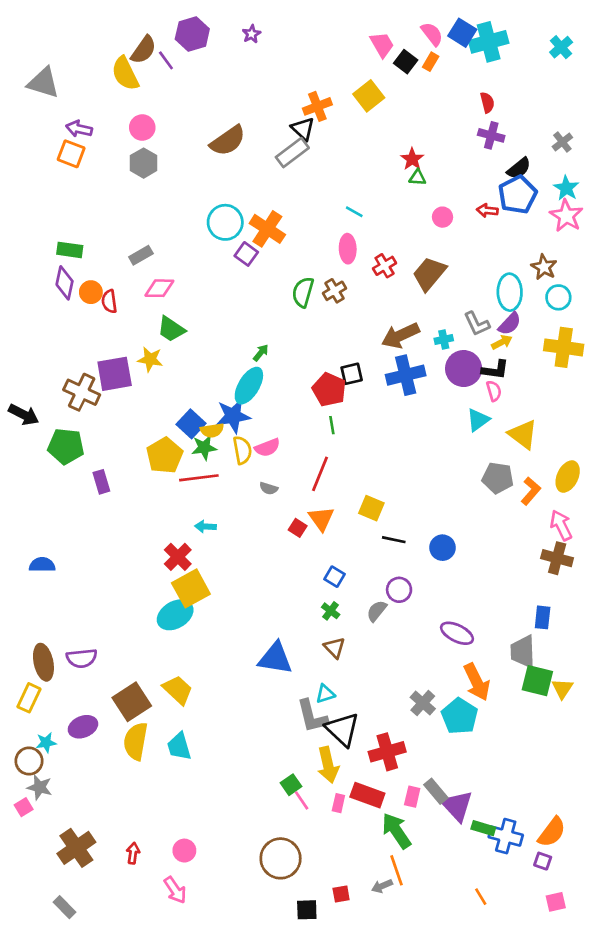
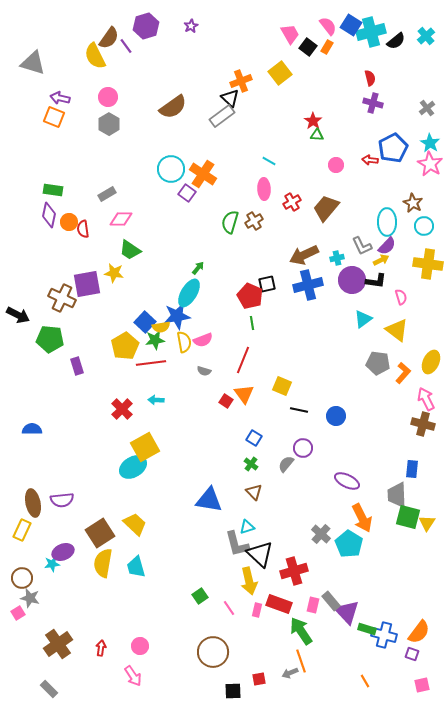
black semicircle: (519, 168) -> (396, 41), moved
pink semicircle: (494, 391) -> (401, 297), moved
red cross: (178, 557) -> (122, 409), moved
cyan star: (46, 743) -> (52, 564), moved
green square: (291, 785) -> (200, 596), moved

